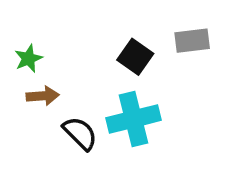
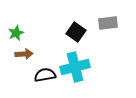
black semicircle: (80, 133) -> (45, 75), turned -55

